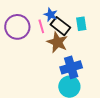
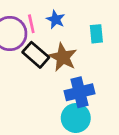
pink line: (41, 26) -> (31, 24), moved
black rectangle: (60, 26) -> (36, 55), moved

